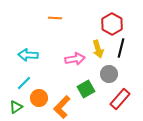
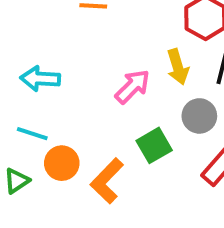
pink arrow: (75, 59) -> (133, 86), turned -36
cyan line: (24, 83) -> (32, 134), turned 63

